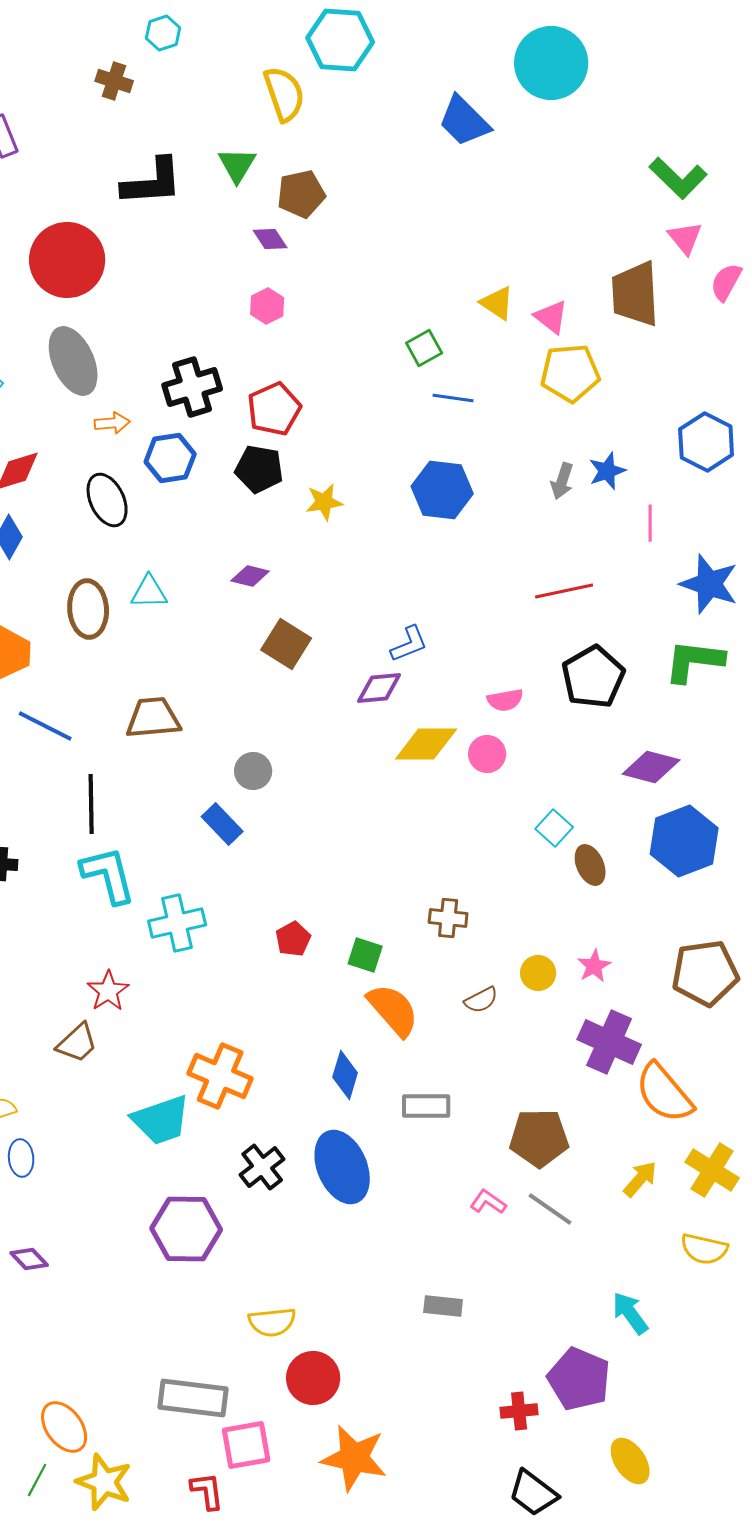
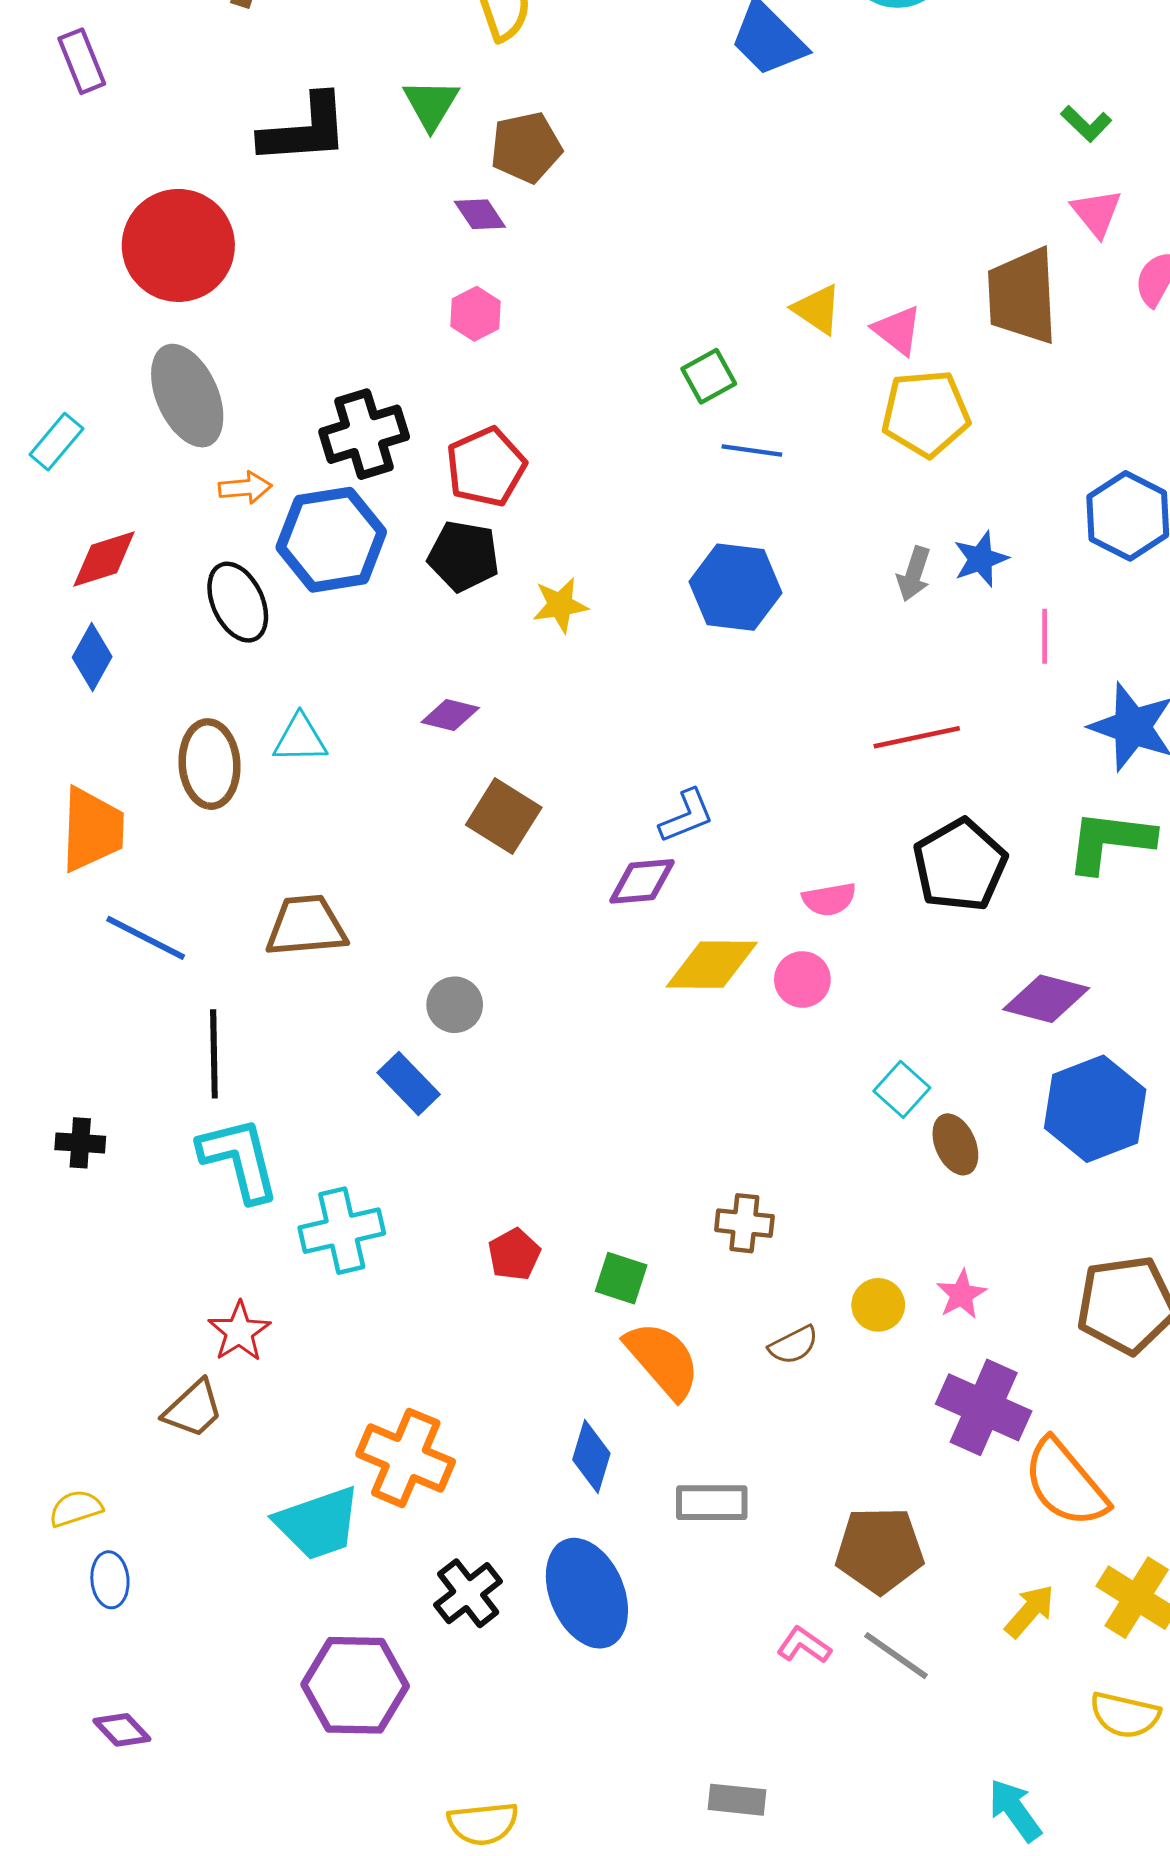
green L-shape: (678, 178) -> (1086, 124), size x0.6
blue hexagon: (170, 458) -> (331, 540), size x1.4

